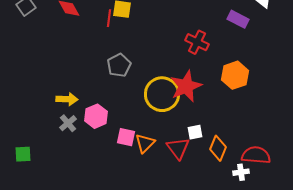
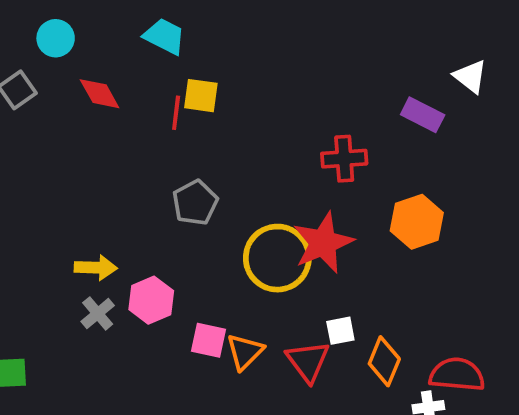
red cross: (197, 42) -> (344, 159), turned -30

